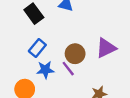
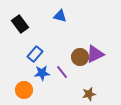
black rectangle: (34, 14) -> (20, 24), moved
brown circle: (75, 54) -> (80, 57), moved

